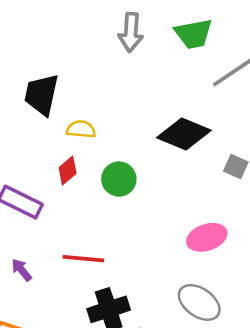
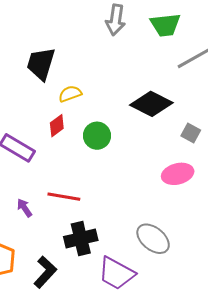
yellow semicircle: (81, 129) -> (70, 94), turned -30
pink ellipse: (207, 237) -> (178, 174), moved
purple arrow: (22, 270) -> (24, 208), moved

